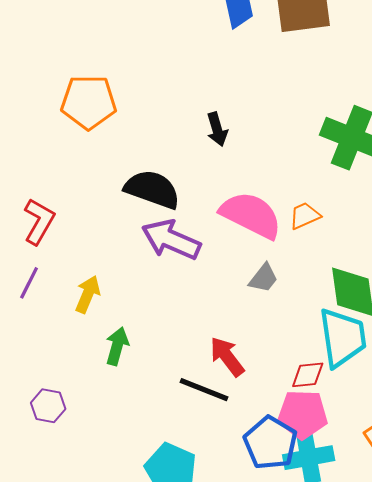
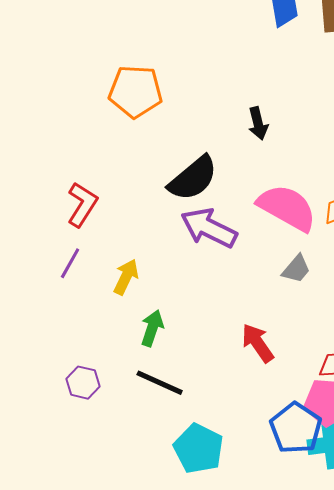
black semicircle: (152, 189) -> (193, 178), turned 118
black line: (204, 390) -> (160, 383), moved

